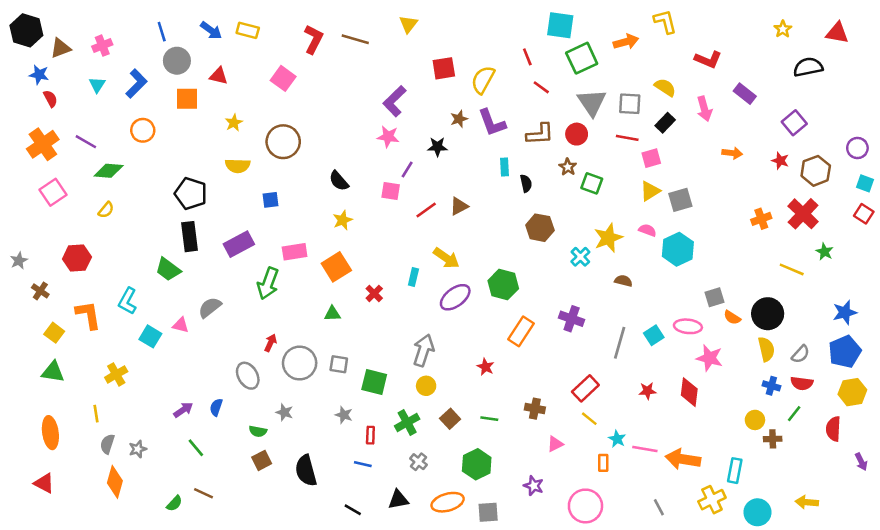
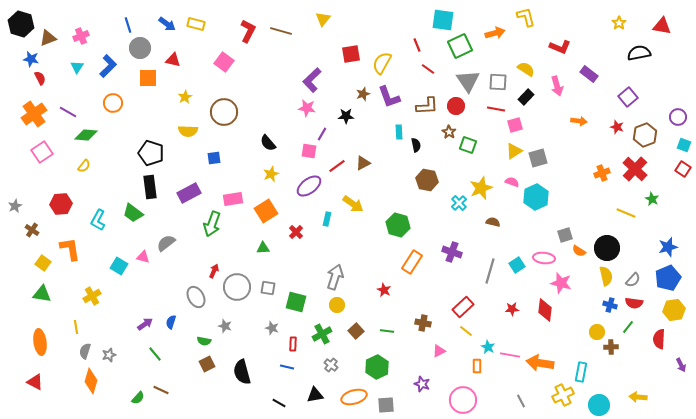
purple ellipse: (455, 297) -> (309, 186), moved
cyan L-shape: (128, 301) -> (98, 220), moved

